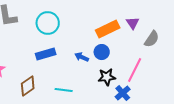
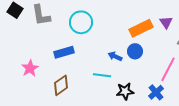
blue rectangle: (46, 54) -> (64, 52), moved
black star: (107, 77) -> (125, 91), moved
cyan line: (64, 90) -> (102, 75), moved

